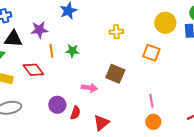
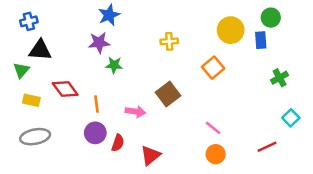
purple star: (39, 30) -> (99, 43), moved
orange line: (51, 51) -> (97, 104), moved
orange square: (151, 53) -> (213, 68), turned 30
brown square: (115, 74) -> (168, 94), turned 30
pink line: (151, 101) -> (213, 128), turned -40

